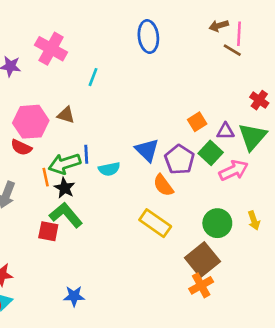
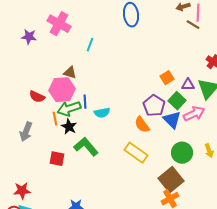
pink hexagon: (31, 122) -> (62, 90), moved
blue triangle: (147, 150) -> (172, 120), moved
green L-shape: (66, 215) -> (86, 147), moved

